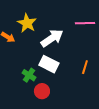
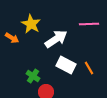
white rectangle: (49, 64) -> (66, 65), moved
orange line: (85, 67) -> (89, 68), turned -48

